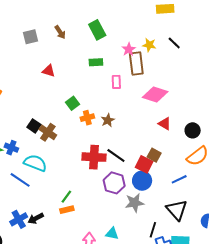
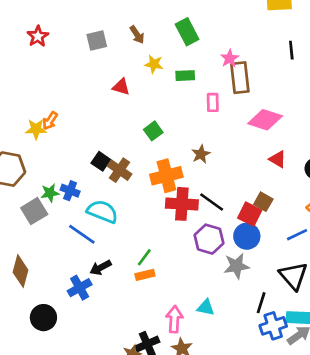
black line: (174, 43) -> (291, 50), turned 40
yellow star: (149, 45) -> (154, 64), moved
orange cross: (87, 118) -> (166, 176), moved, size x1.6
black arrow: (36, 218) -> (101, 268), moved

